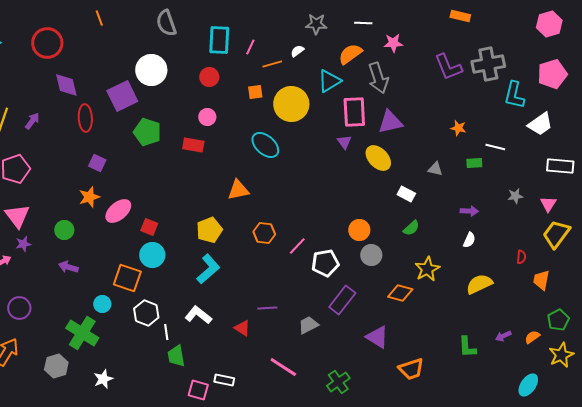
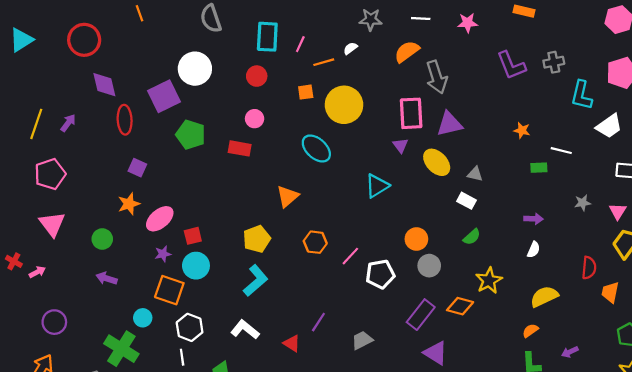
pink star: (393, 43) -> (468, 23), moved
gray cross: (488, 64) -> (554, 62), size x0.6
cyan triangle: (329, 81) -> (377, 186), moved
gray triangle: (435, 169) -> (475, 174), moved
orange triangle: (238, 190) -> (288, 196), turned -30
red square: (149, 227) -> (193, 236), turned -36
purple star: (23, 244) -> (163, 254), moved
red semicircle: (521, 257) -> (589, 268), size x1.5
purple rectangle: (342, 300) -> (421, 315), moved
purple line: (267, 308) -> (318, 322), turned -54
white line: (166, 332) -> (182, 357), moved
orange semicircle: (532, 337) -> (530, 331), moved

